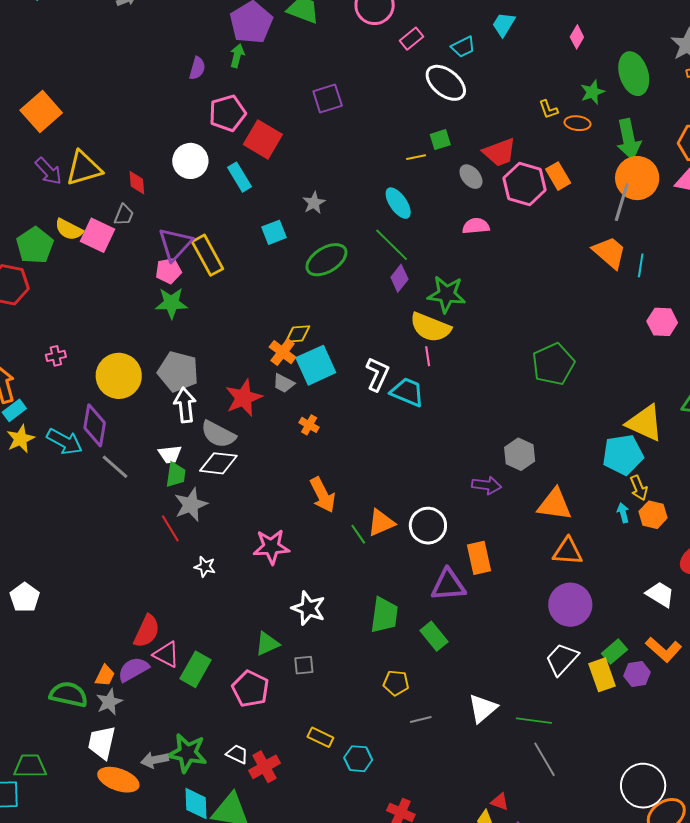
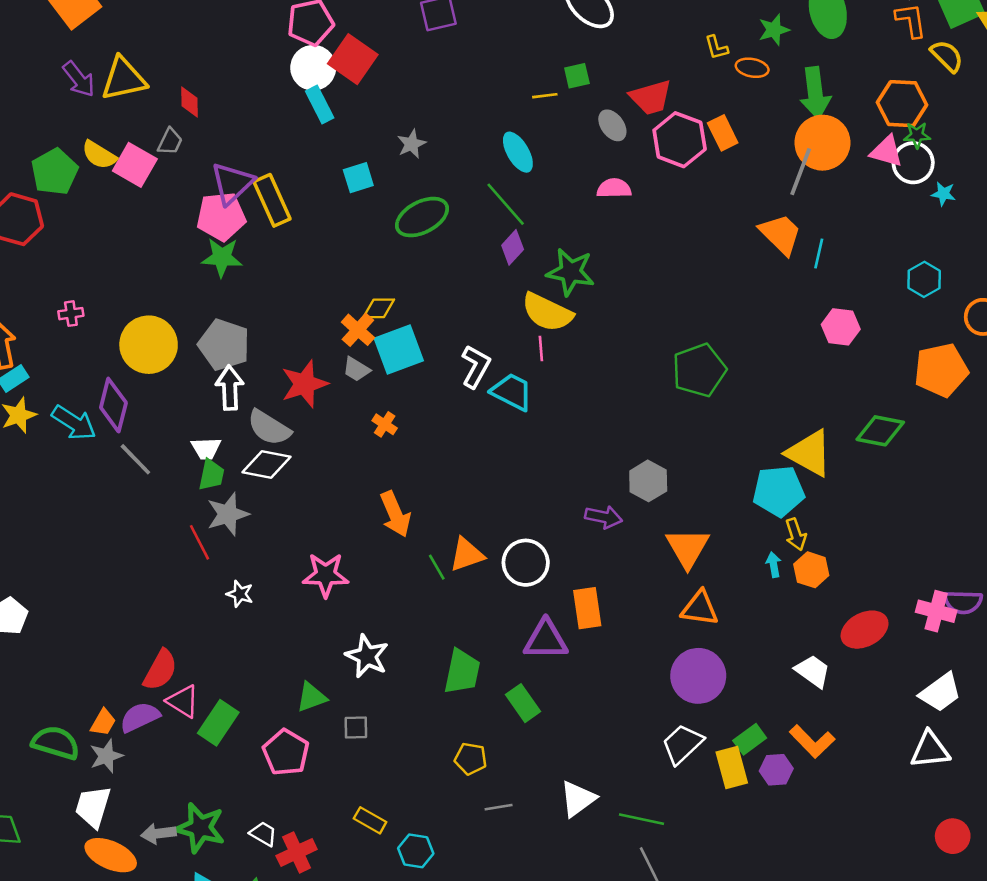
white circle: (190, 161) -> (313, 68), moved
pink pentagon: (168, 271) -> (221, 216), size x1.5
orange triangle: (555, 504) -> (688, 548), turned 48

